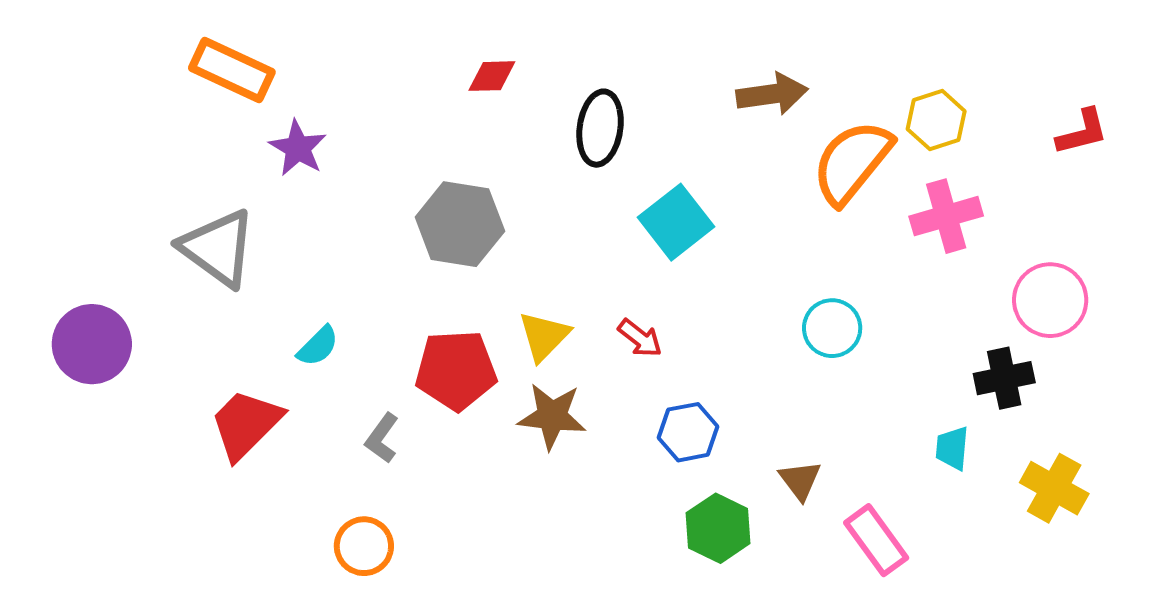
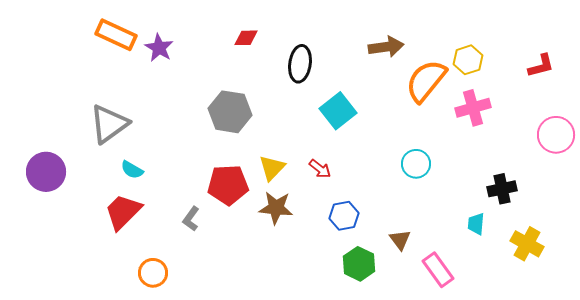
purple star: (298, 148) -> (159, 48), moved
gray triangle: (218, 248) -> (109, 124), turned 48
pink circle: (1050, 300) -> (556, 135), moved
cyan semicircle: (318, 346) -> (132, 170), moved, turned 75
orange circle: (364, 546) -> (153, 273), moved

